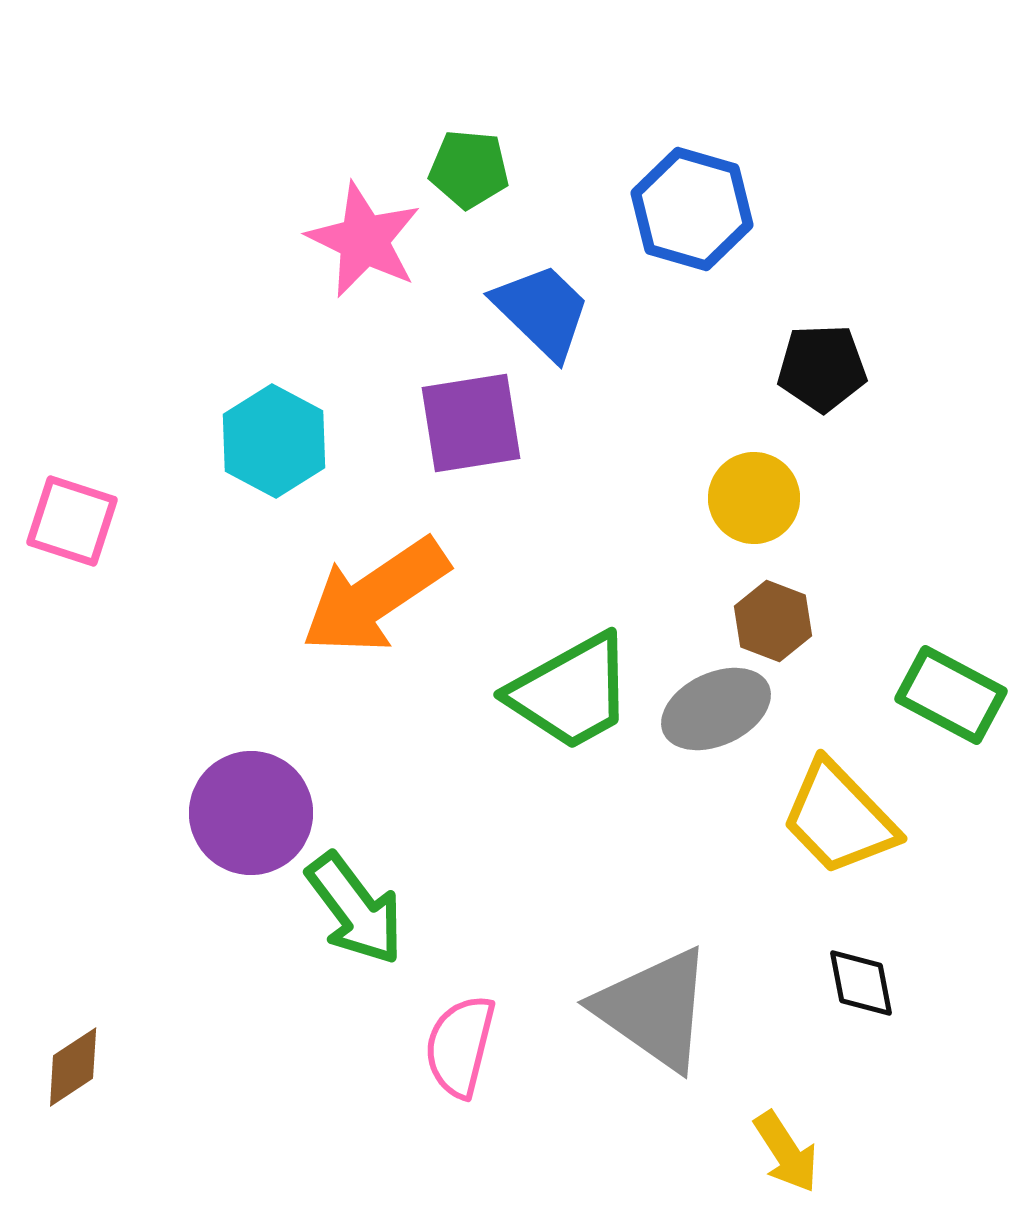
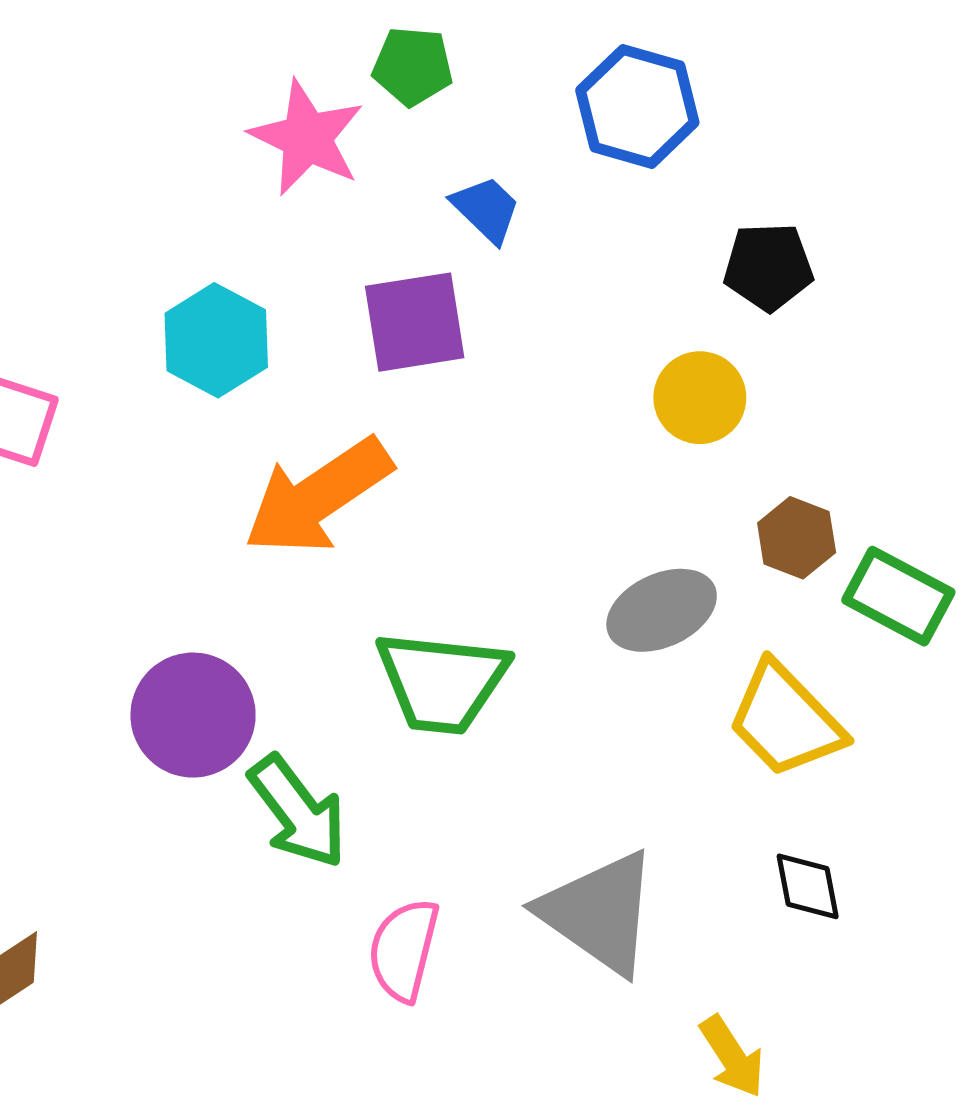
blue trapezoid: (542, 311) -> (486, 209), size x0.7
brown hexagon: (773, 621) -> (797, 538), moved
green trapezoid: (571, 692) -> (442, 682), moved, turned 35

